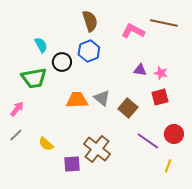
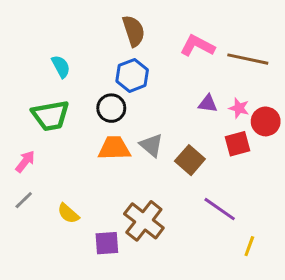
brown line: (164, 23) -> (248, 59), moved
black circle: (62, 62) -> (111, 108), moved
red circle: (174, 134) -> (266, 121), moved

